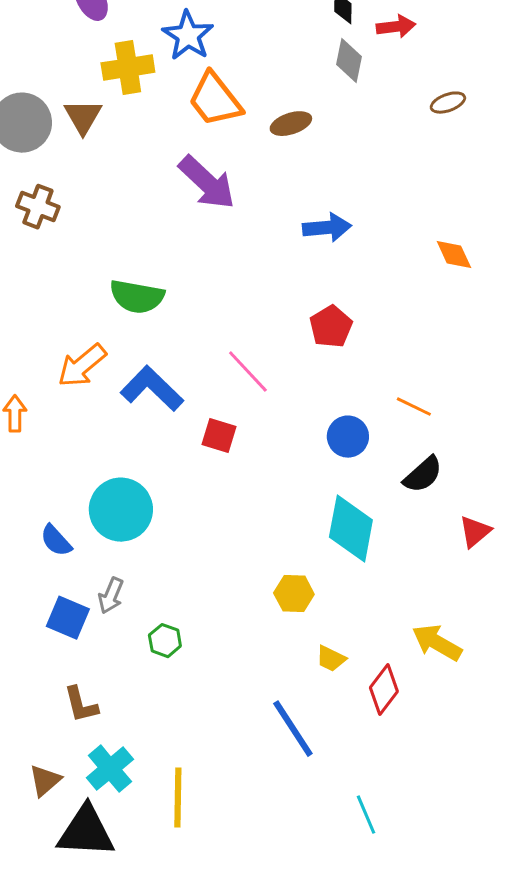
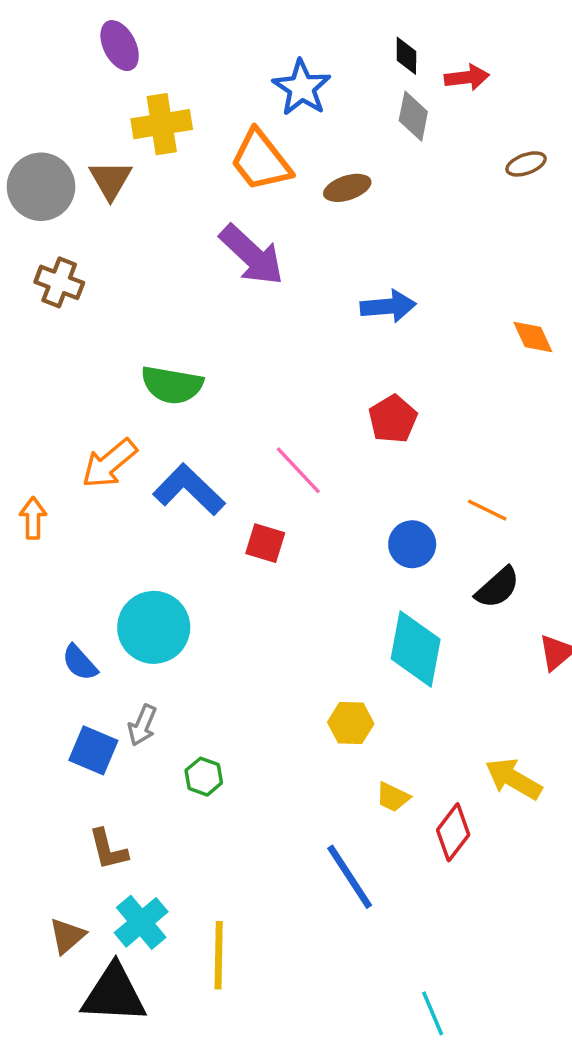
blue star: (188, 36) -> (302, 88), moved
cyan line: (366, 815) -> (433, 1013), moved

